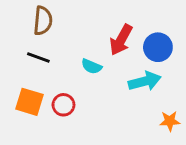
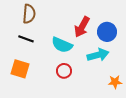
cyan semicircle: (92, 66) -> (62, 45), size x1.5
red circle: (63, 105) -> (64, 71), moved

